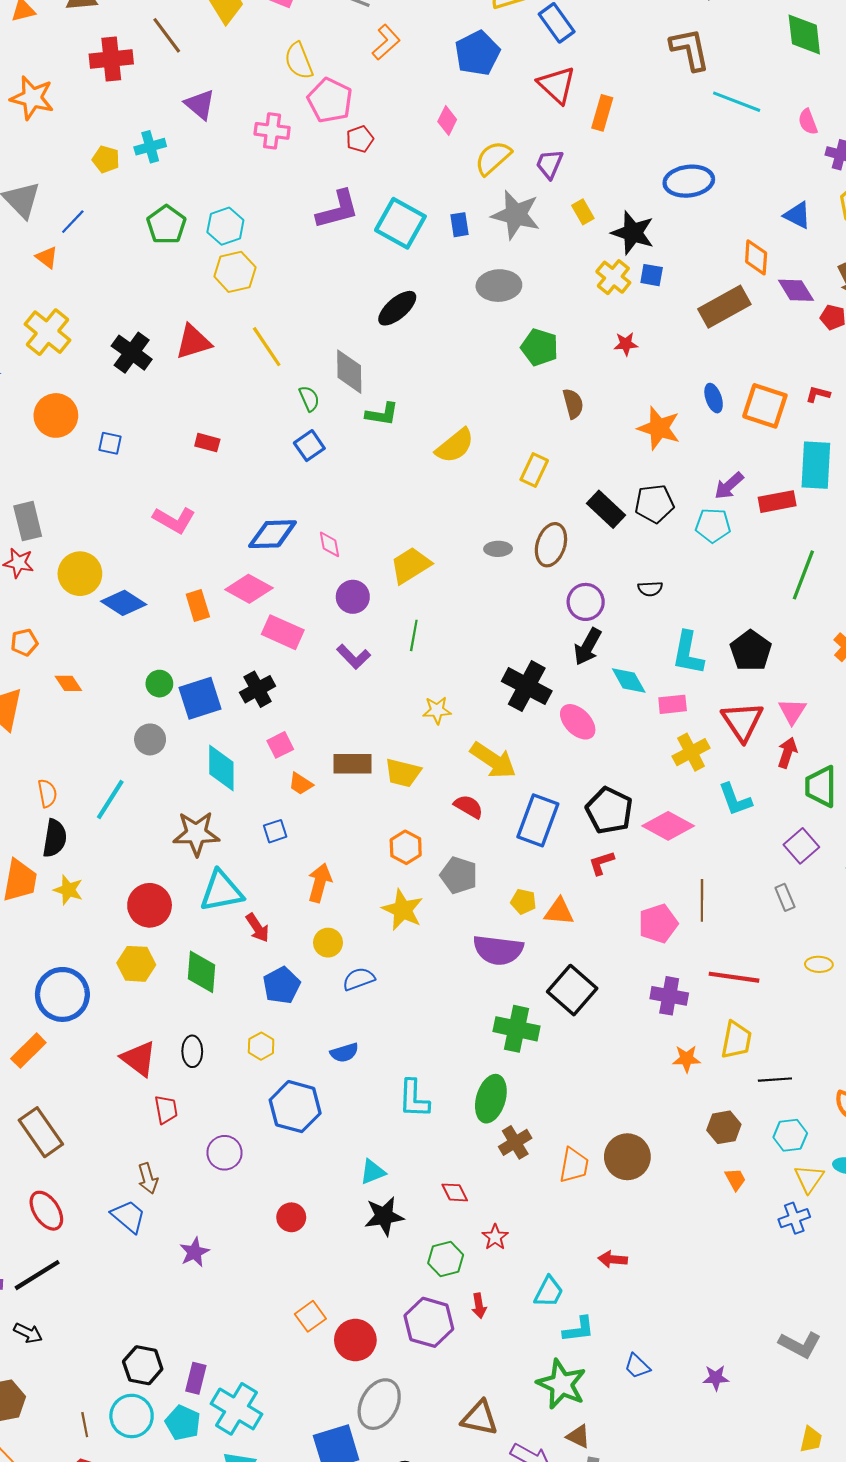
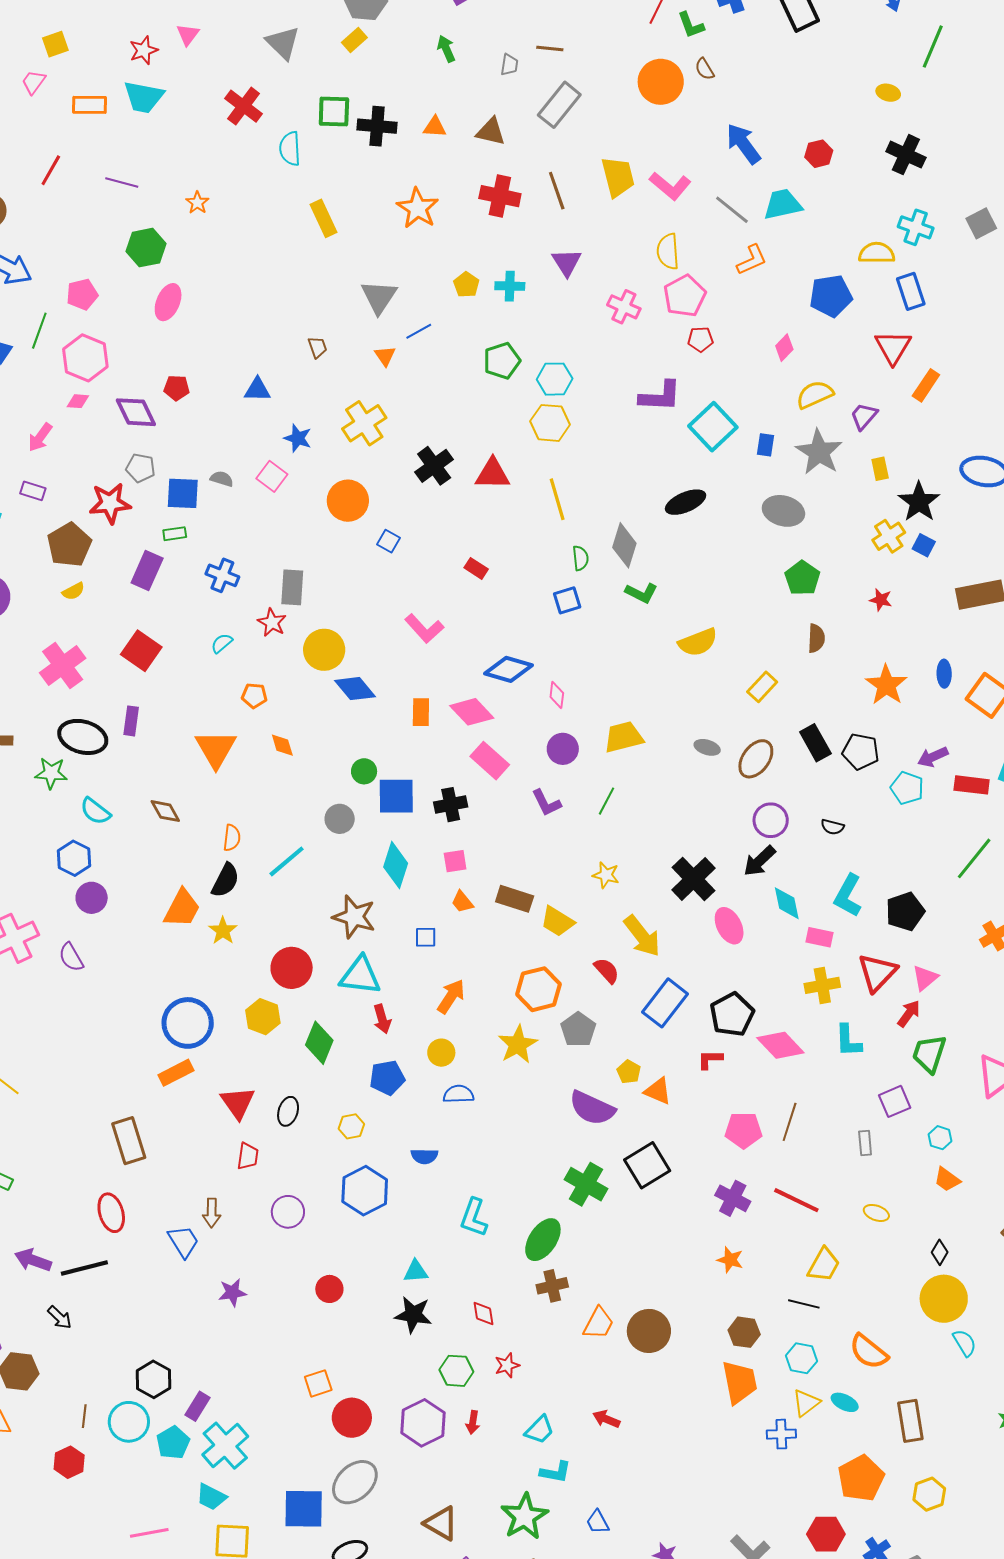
orange hexagon: (406, 847) -> (538, 989), size x1.4
yellow trapezoid: (736, 1040) -> (824, 1265), moved
orange rectangle: (28, 1051) -> (176, 1073), moved
orange trapezoid: (735, 1179) -> (740, 1382), size x2.0

